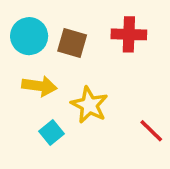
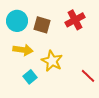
red cross: (129, 34) -> (75, 20), turned -30

